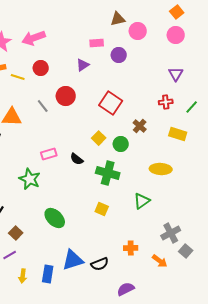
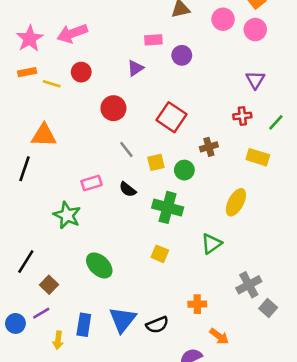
pink circle: (138, 31) -> (223, 19), moved
gray line: (43, 106) -> (126, 149), moved
brown cross: (140, 126) -> (209, 147), turned 32
yellow square: (99, 138) -> (156, 162), turned 32
yellow ellipse: (161, 169) -> (236, 202), turned -65
blue triangle: (73, 260) -> (122, 320), turned -35
orange arrow: (160, 261) -> (219, 336), moved
blue rectangle: (48, 274) -> (84, 325), moved

